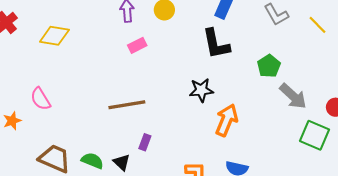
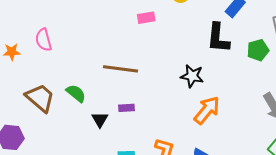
green pentagon: (269, 66) -> (258, 50), moved
purple rectangle: (145, 142) -> (127, 108), turned 49
green semicircle: (92, 161) -> (76, 93), moved

